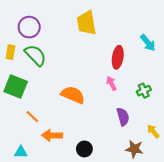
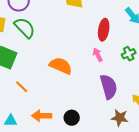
green cross: (144, 91) -> (129, 54), moved
purple semicircle: (123, 117) -> (109, 87), size x1.4
orange arrow: (52, 135) -> (42, 116), moved

